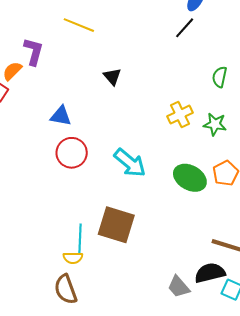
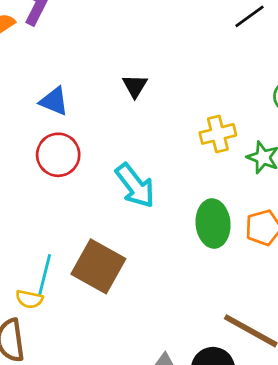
black triangle: (112, 77) -> (135, 86), moved
green ellipse: (190, 178) -> (213, 223), turned 44

